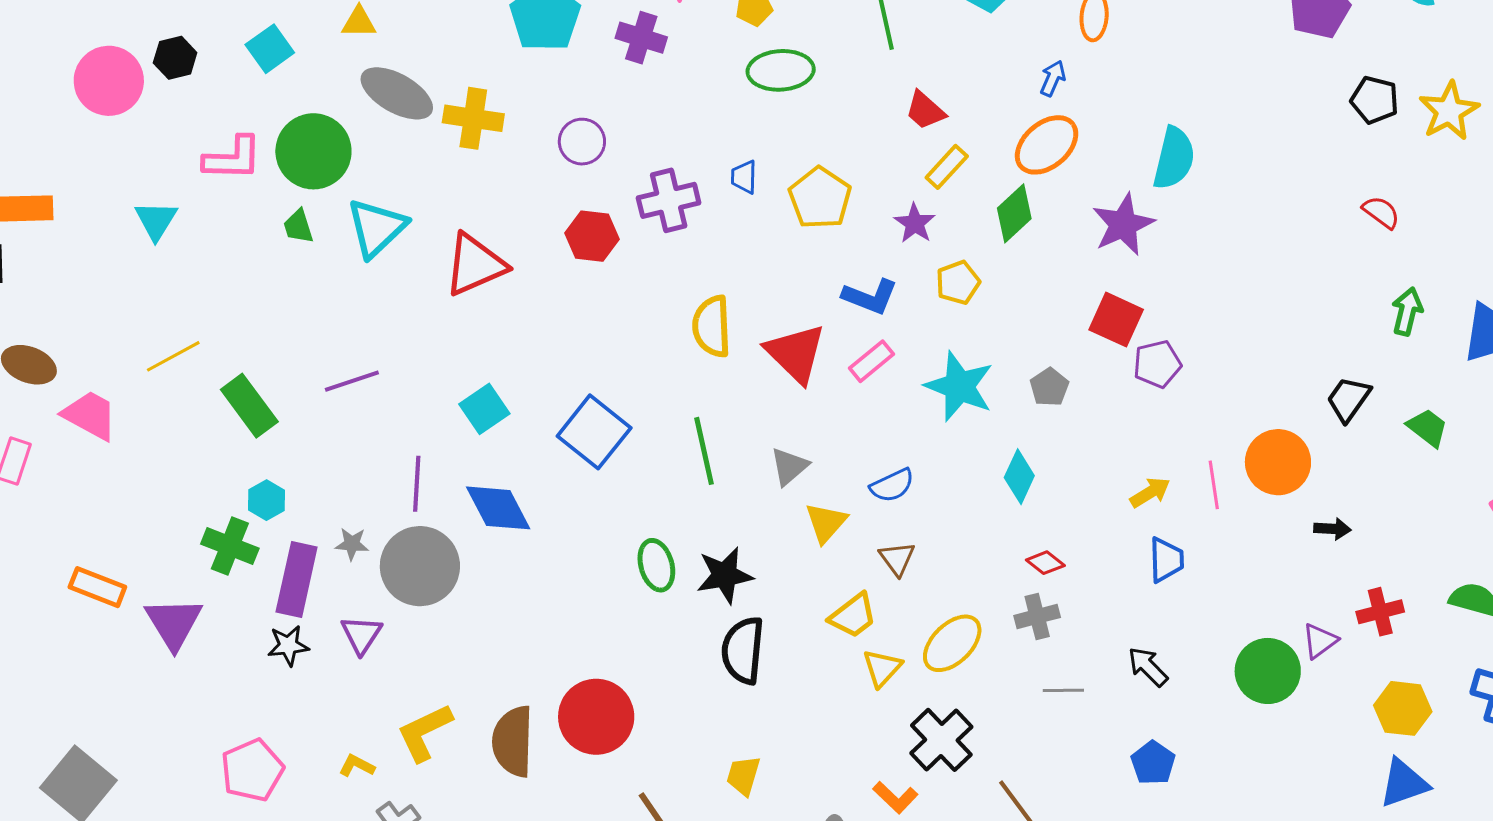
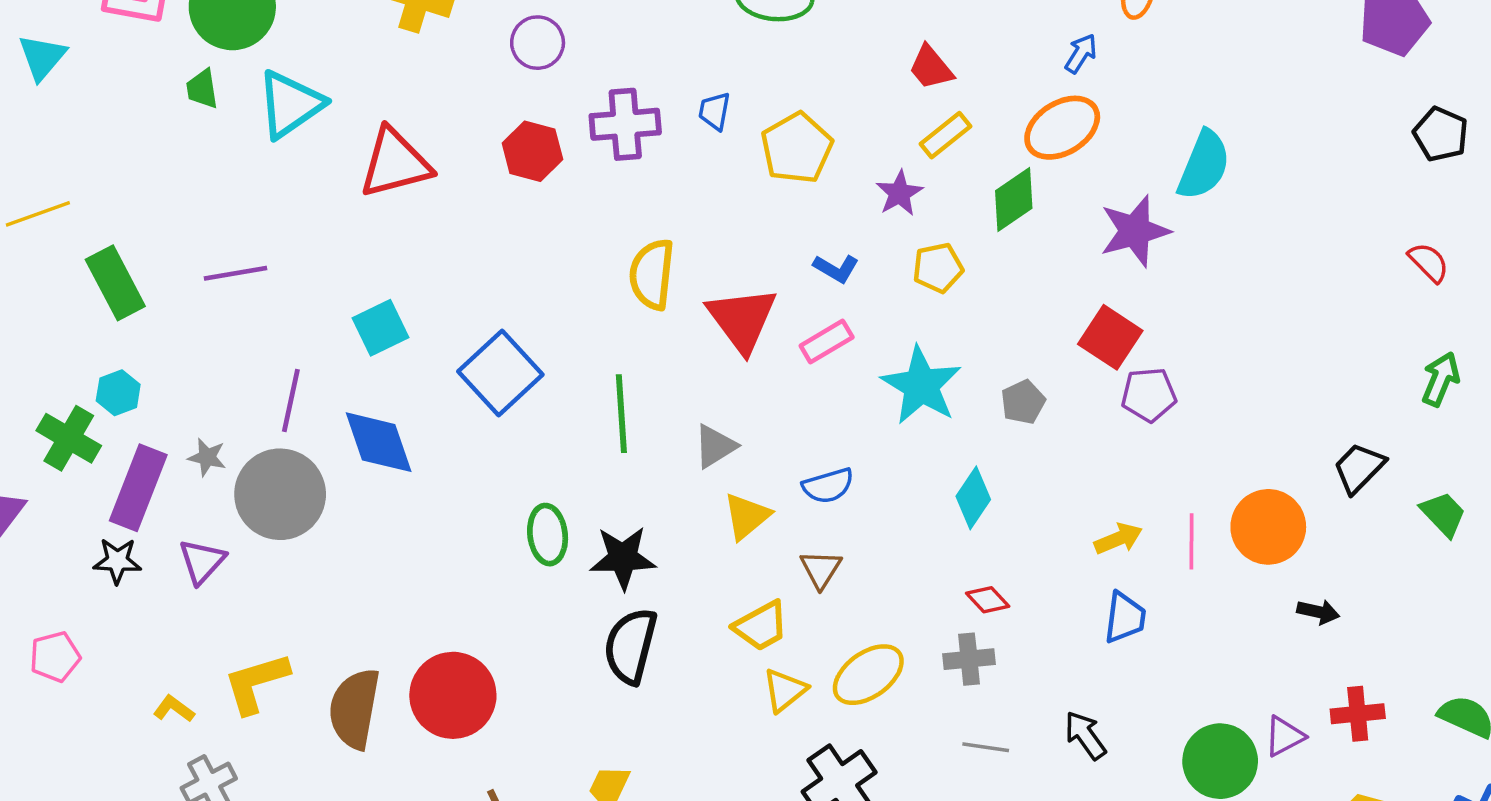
blue L-shape: (870, 297) -> (836, 268), size x0.7
pink pentagon: (252, 770) -> (55, 657), moved, size x0.7

